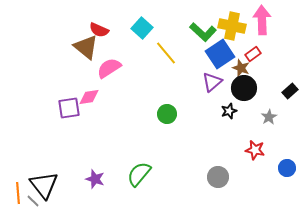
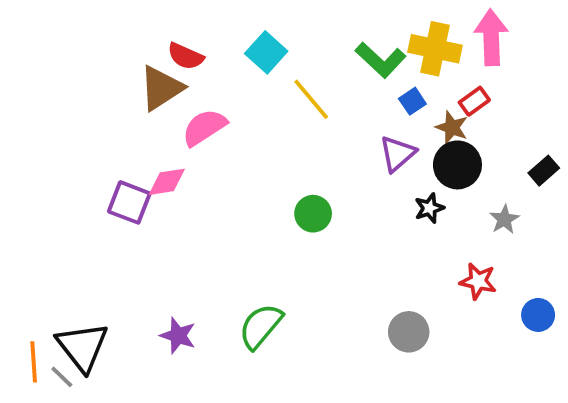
brown triangle: (86, 47) -> (161, 88), turned 48
blue square: (220, 54) -> (412, 101), size x0.5
purple square: (69, 108) -> (129, 202), turned 30

